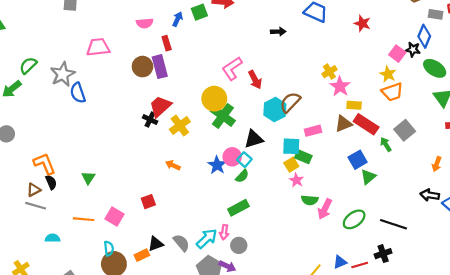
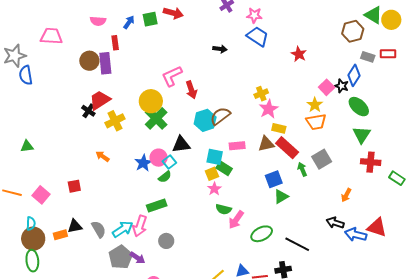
green triangle: (88, 178) -> (27, 146), moved, turned 40
pink arrow: (224, 232) -> (140, 226), size x1.5
gray circle: (239, 245) -> (166, 241), moved

